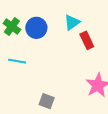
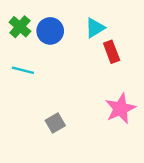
gray square: (47, 101) -> (55, 123), turned 35

